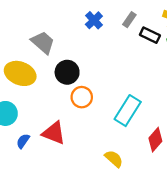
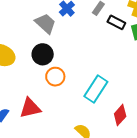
gray trapezoid: (43, 43) -> (45, 23), moved
red triangle: (54, 133) -> (30, 108), turned -35

